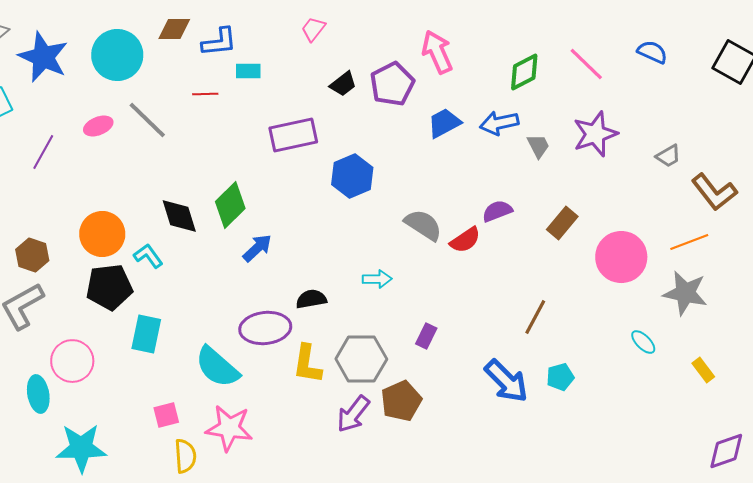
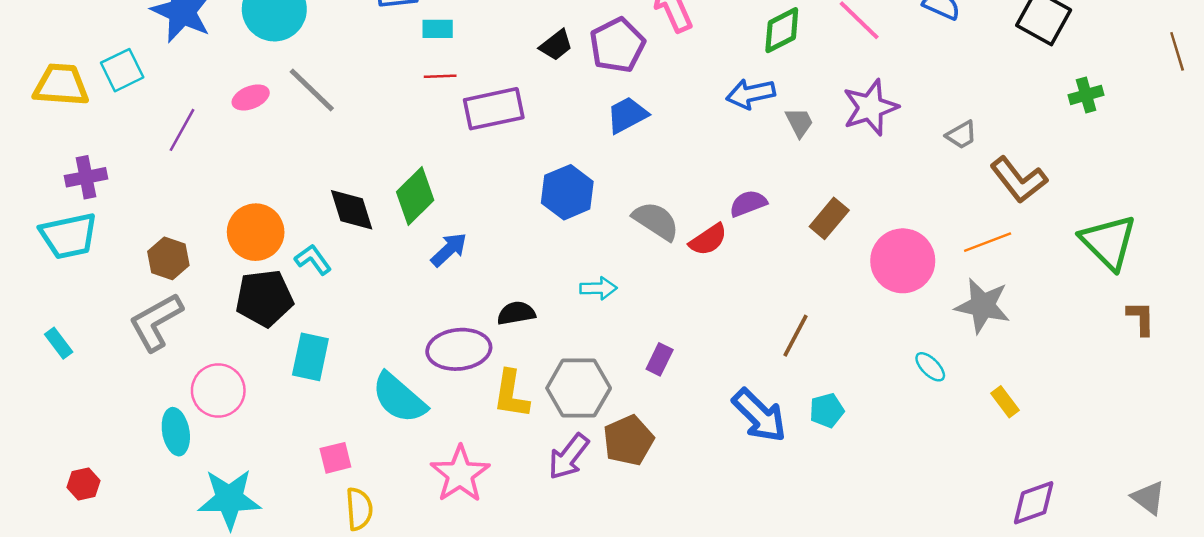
red line: (205, 94) -> (440, 76), moved
blue trapezoid: (444, 123) -> (627, 115), moved
blue hexagon: (352, 176) -> (567, 192), moved
pink star: (229, 428) -> (460, 474), moved, turned 30

